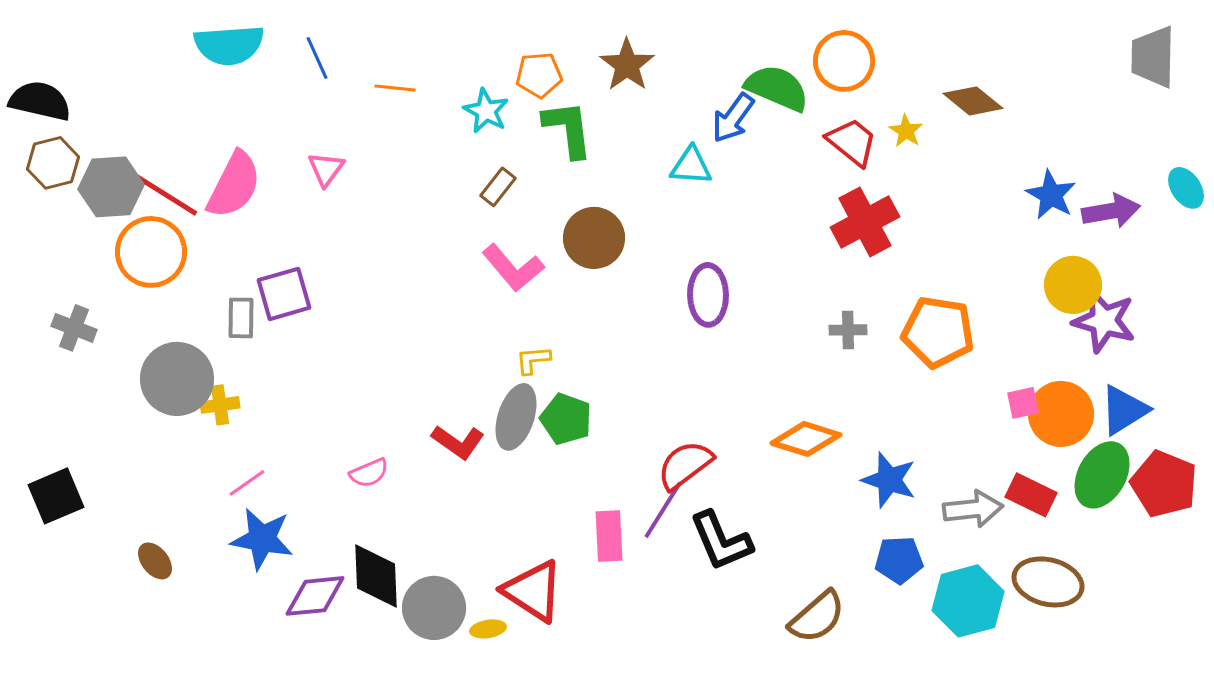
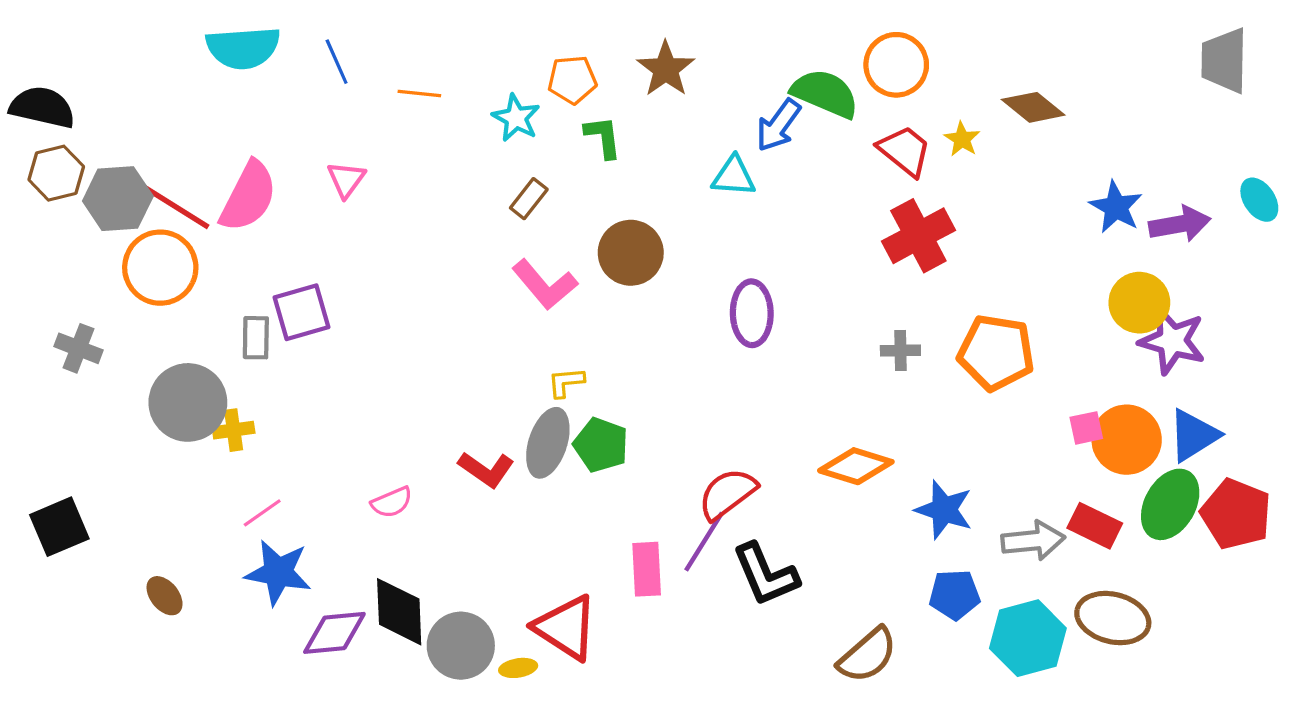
green L-shape: (568, 129) -> (603, 137), size x0.7

